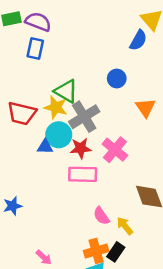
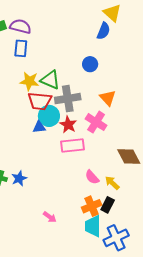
yellow star: (56, 107) -> (29, 81), moved
orange triangle: (145, 108) -> (108, 98), moved
red trapezoid: (22, 113) -> (40, 101), moved
gray cross: (84, 117) -> (68, 99), turned 30
red star: (81, 148) -> (68, 125), turned -30

